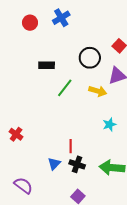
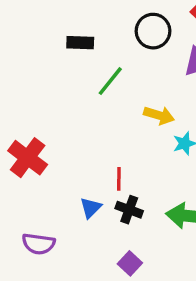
yellow arrow: (98, 91) -> (159, 115), moved
red cross: (16, 134) -> (28, 158), size x1.6
purple semicircle: (23, 185) -> (38, 244), turned 150

